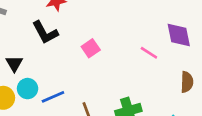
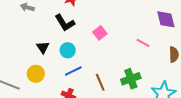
pink line: (149, 53) -> (143, 43), moved
cyan circle: (28, 89) -> (68, 50), moved

